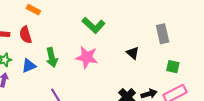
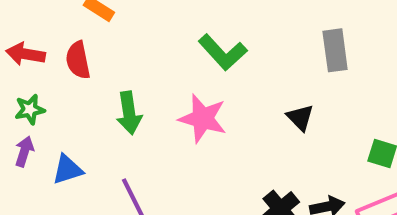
gray rectangle: (163, 34) -> (335, 50), moved
blue triangle: (29, 66) -> (67, 170), moved

